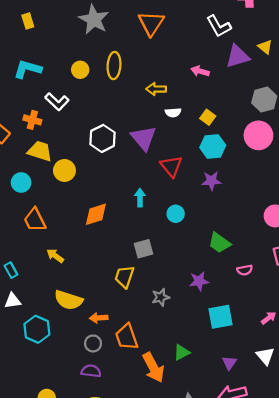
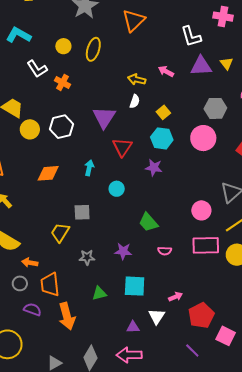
yellow arrow: (156, 89) -> (137, 79), moved
white semicircle: (173, 112) -> (135, 101), turned -80
orange cross: (32, 120) -> (63, 82), moved
white hexagon: (103, 138) -> (62, 127), moved
green triangle: (182, 352) -> (99, 293), moved
white triangle: (265, 356) -> (157, 316), moved
purple triangle: (229, 363) -> (133, 327), turned 40
purple semicircle: (91, 371) -> (32, 309), moved

